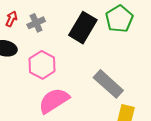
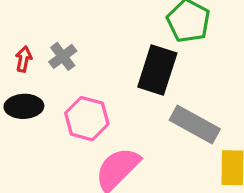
black rectangle: (83, 28) -> (157, 70), moved

